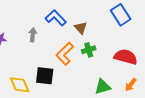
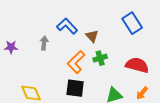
black square: (45, 76) -> (75, 88), moved

